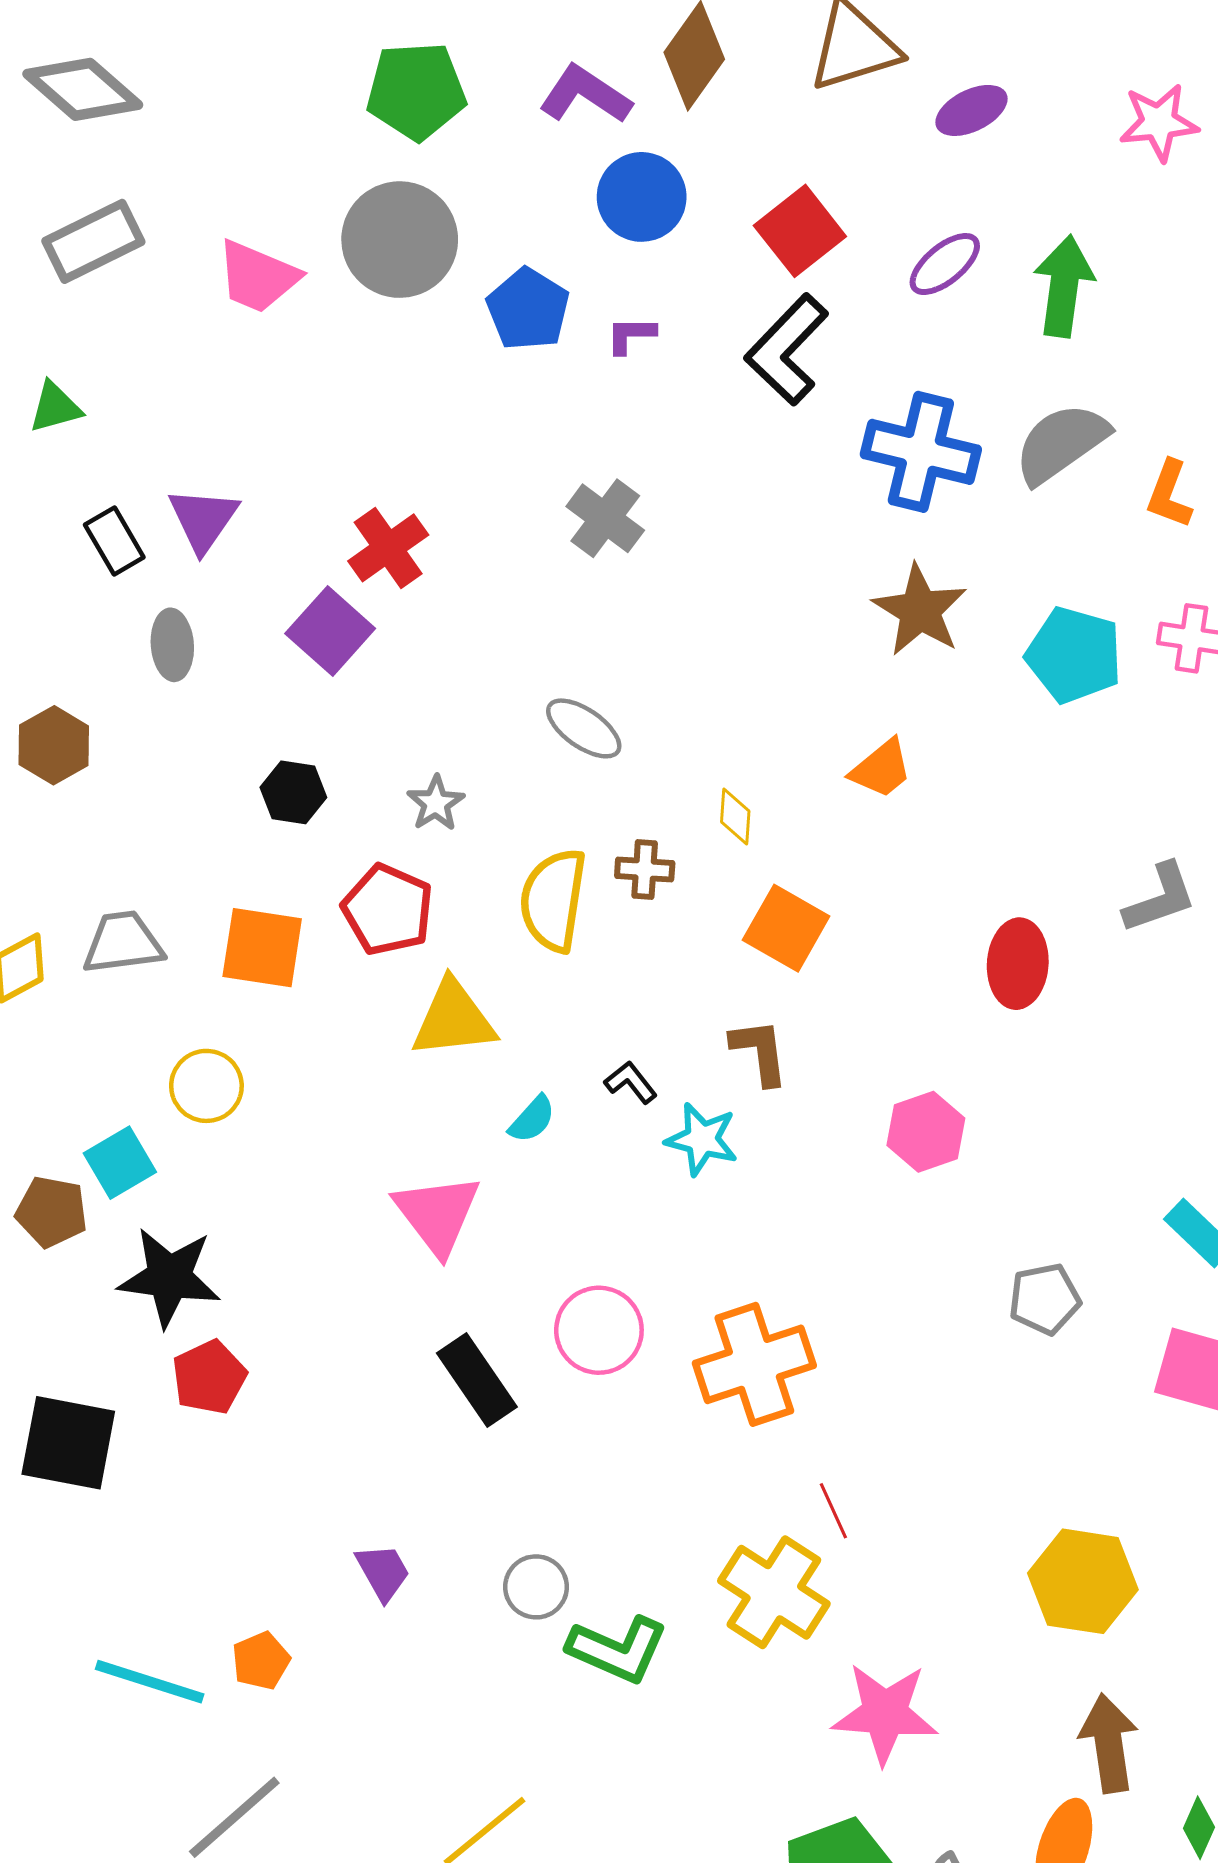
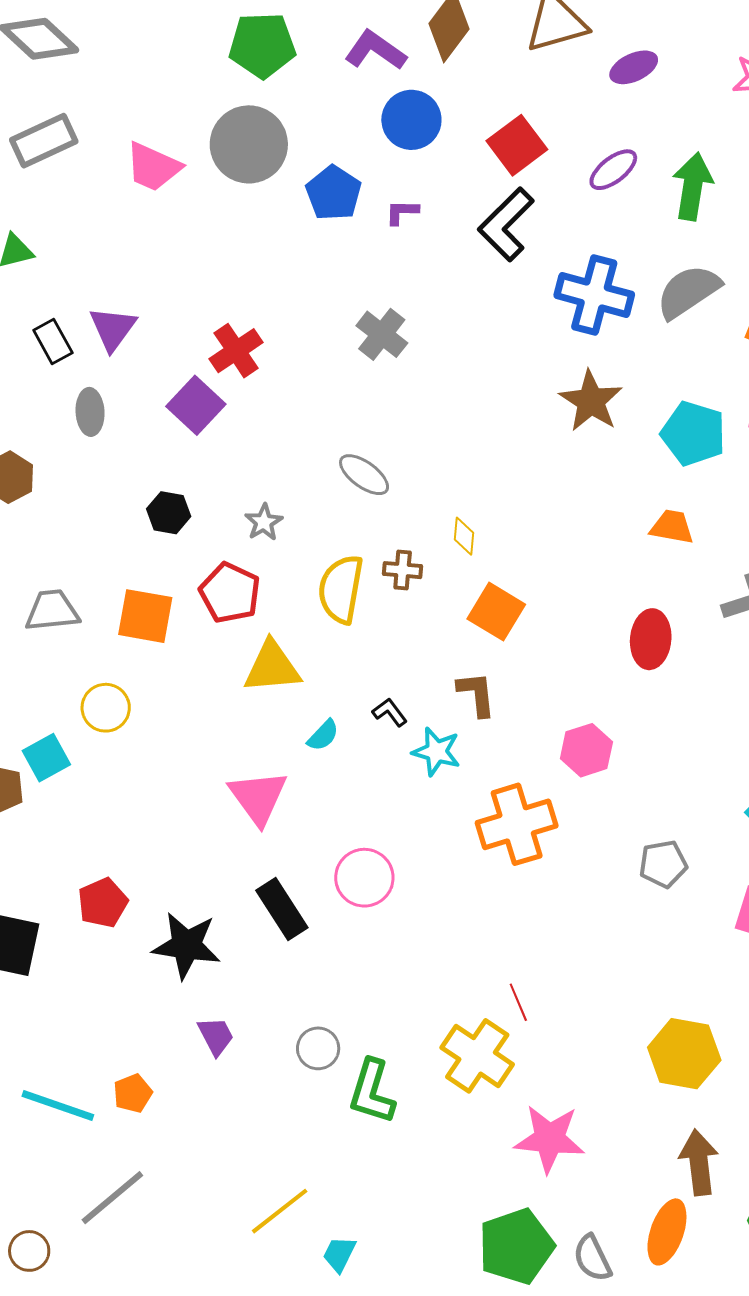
orange trapezoid: (881, 769) -> (672, 527), moved, turned -132
black star: (169, 1277) -> (186, 945), moved
orange cross: (754, 1364) -> (517, 824), moved
green L-shape: (618, 1649) -> (372, 1092), turned 82

